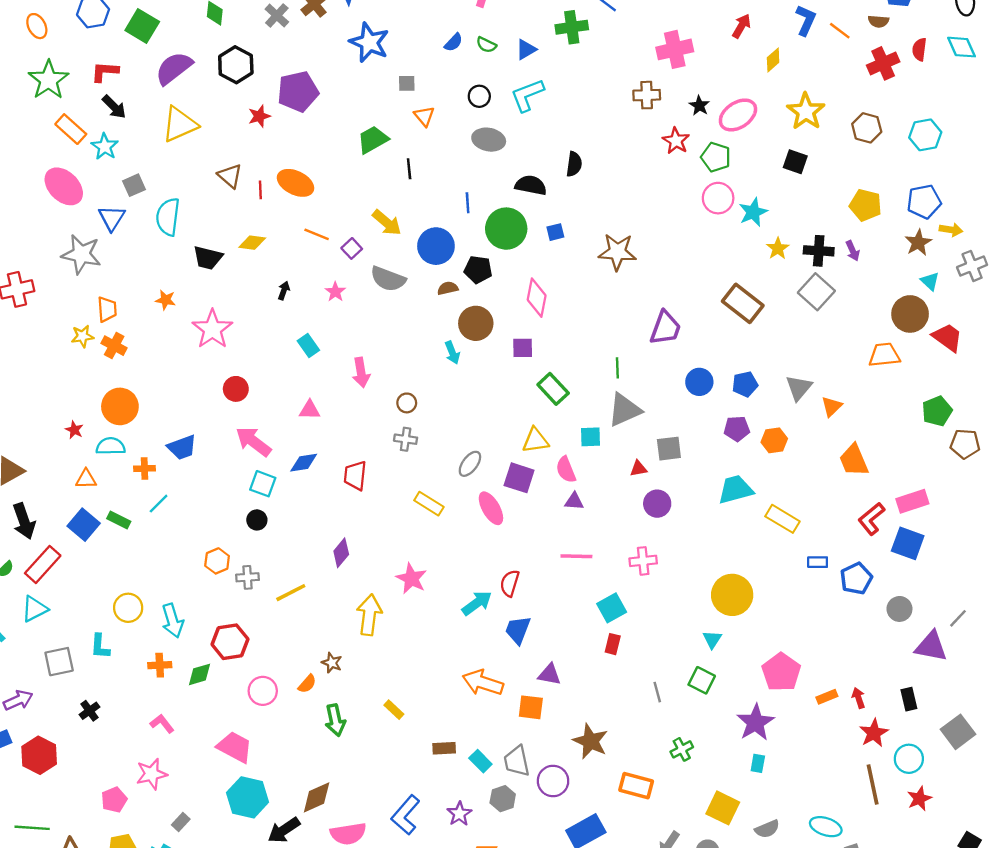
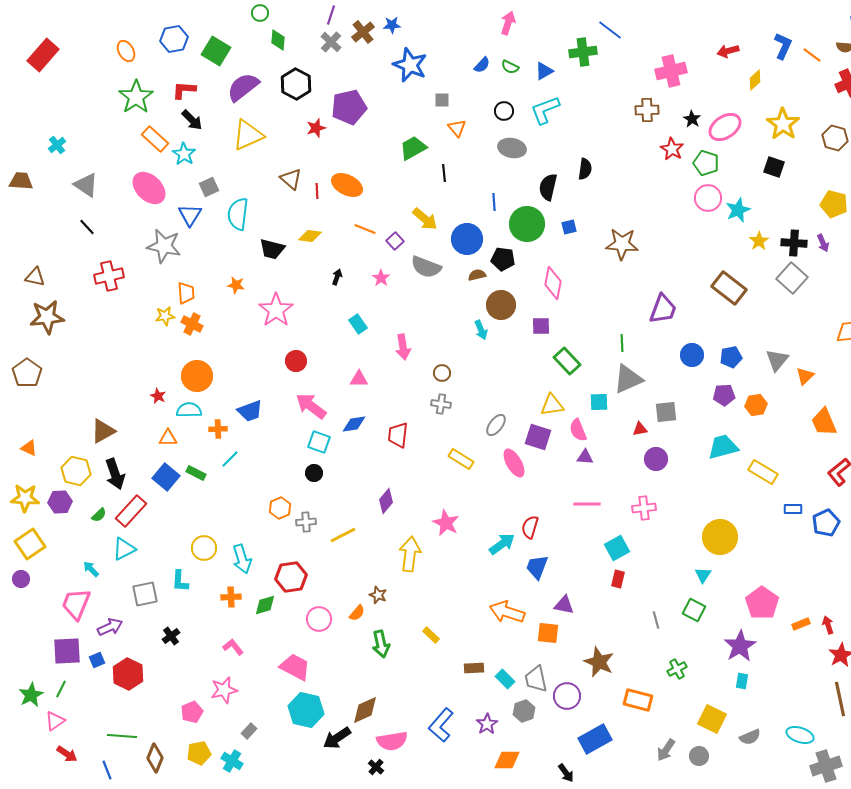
red arrow: (741, 26) -> (728, 51), turned -135
black semicircle: (531, 185) -> (548, 187), turned -88

